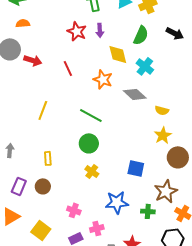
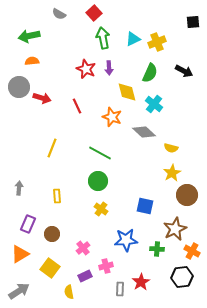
brown circle: (43, 186) -> (52, 234), moved
pink cross: (74, 210) -> (83, 248), turned 32

